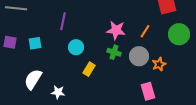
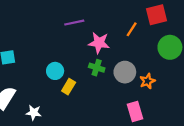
purple line: (63, 21) -> (74, 23), moved, turned 66
orange line: (145, 31) -> (132, 29), moved
cyan circle: (76, 47) -> (55, 71), moved

